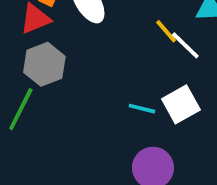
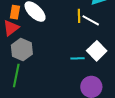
yellow line: (166, 31) -> (79, 16), turned 56

